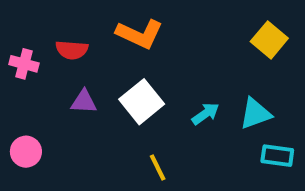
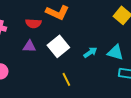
red semicircle: (72, 50) -> (33, 23), moved
cyan triangle: (255, 114) -> (115, 52), turned 36

